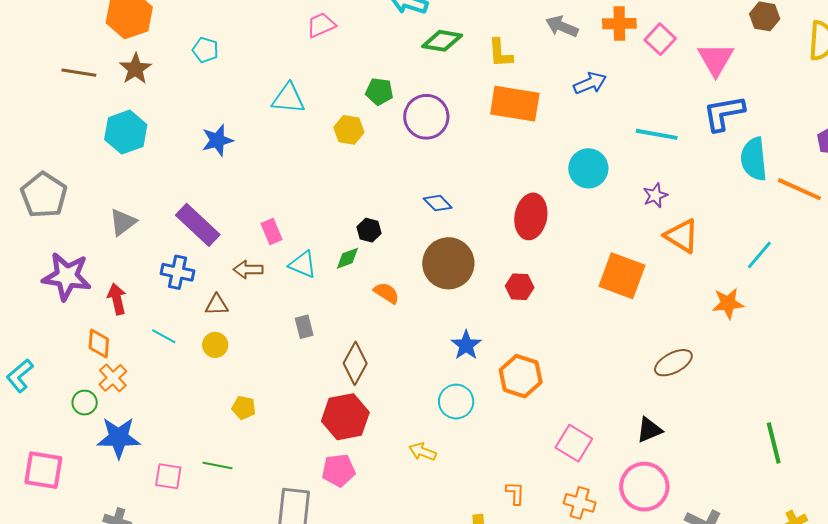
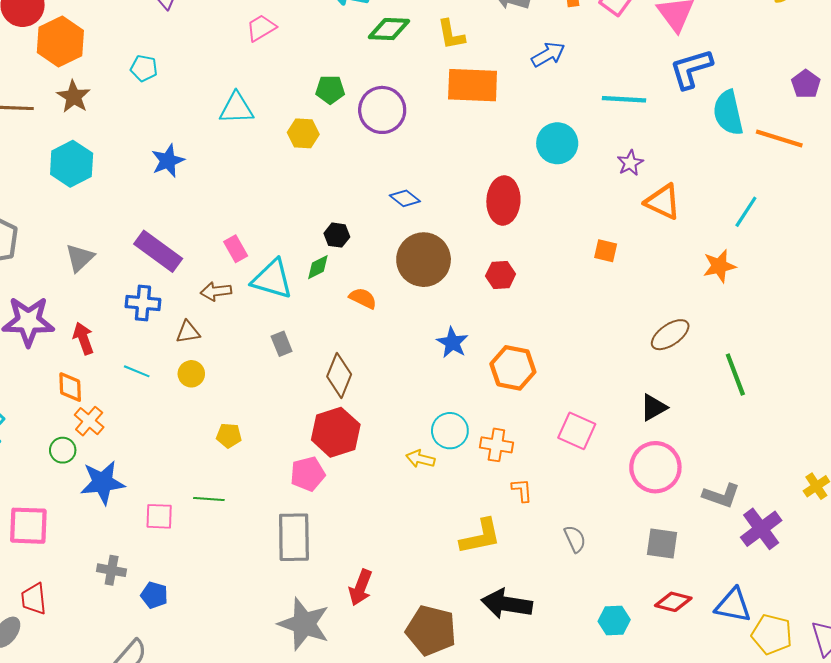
cyan triangle: (303, 264) -> (272, 279), size x1.4
orange square: (622, 276) -> (606, 251), size x0.5
cyan circle: (456, 402) -> (450, 431), moved
green line: (774, 443) -> (735, 375), moved
pink pentagon: (339, 470) -> (308, 474), moved
orange cross: (580, 503) -> (496, 445), moved

